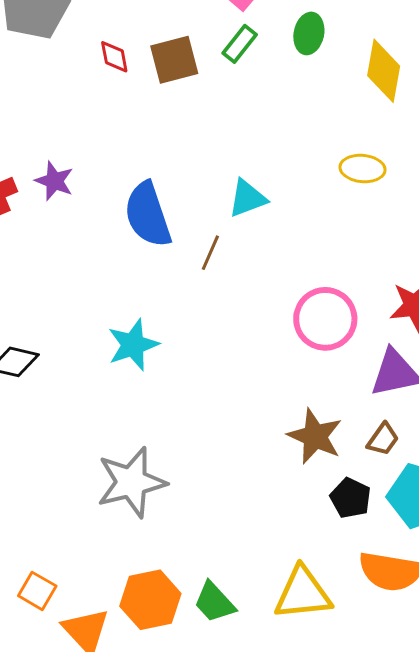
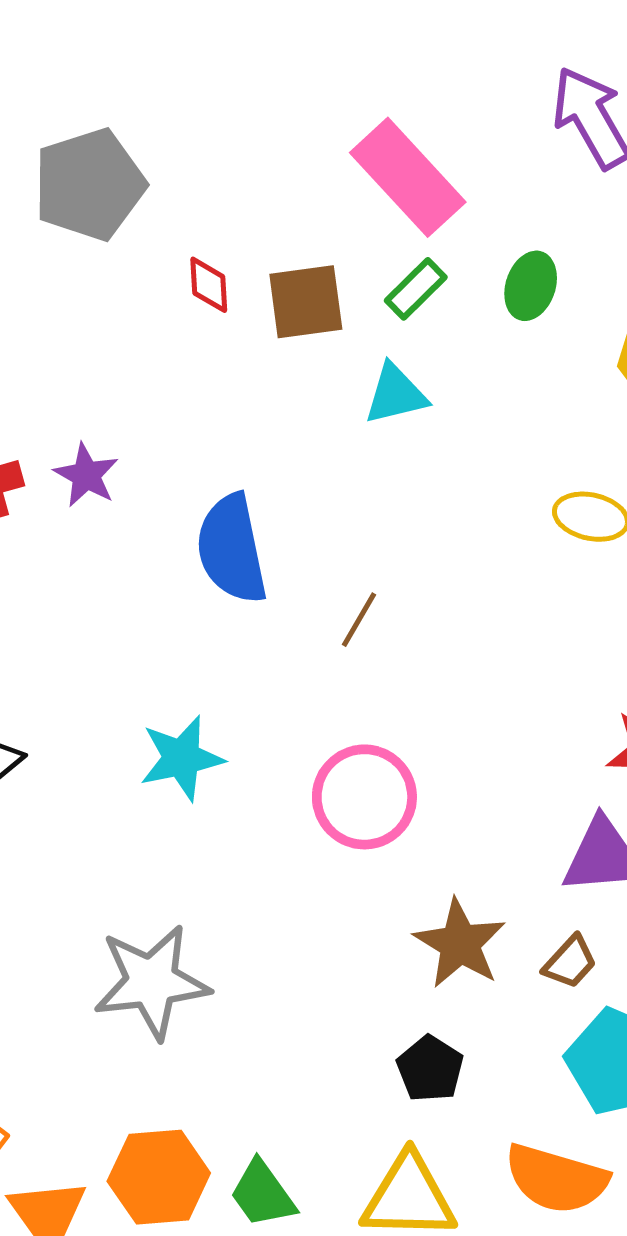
cyan triangle: (247, 198) -> (396, 394), moved
brown line: (210, 253) -> (359, 620), moved
pink circle: (325, 319) -> (364, 797), moved
black pentagon: (351, 498) -> (430, 1069), moved

